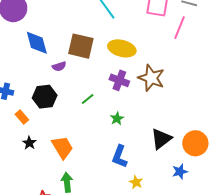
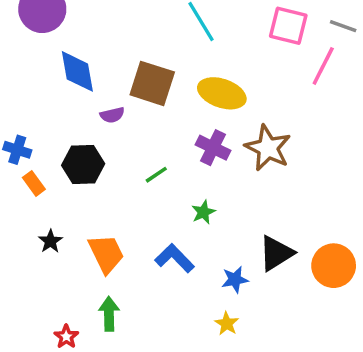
orange rectangle: (22, 117) -> (34, 183), moved
blue L-shape: (120, 156) -> (175, 258), moved, turned 110
blue star: (180, 172) -> (235, 280), moved

